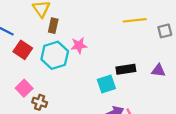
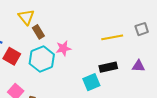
yellow line: (135, 20) -> (112, 37), moved
brown rectangle: (53, 26) -> (38, 32), turned -40

